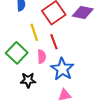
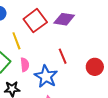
red line: (54, 42) -> (63, 56), moved

